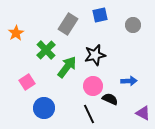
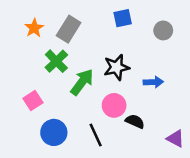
gray rectangle: (68, 24) -> (69, 29), moved
orange star: (16, 33) -> (34, 28), moved
blue arrow: (129, 81) -> (153, 82), moved
black line: (89, 114) -> (96, 135), moved

